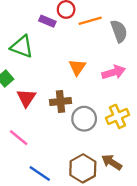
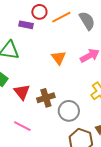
brown cross: (60, 102) -> (46, 98), moved
gray circle: (84, 119) -> (69, 111), moved

